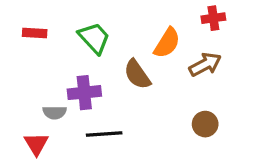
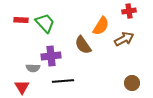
green trapezoid: (94, 38) -> (45, 23), moved
brown circle: (205, 124) -> (132, 83), moved

